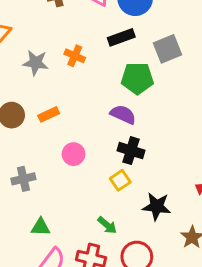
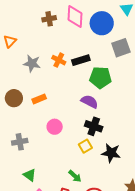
black rectangle: (121, 37) -> (81, 60), moved
gray square: (167, 49) -> (121, 48), moved
black star: (157, 206) -> (111, 153), moved
green triangle: (41, 227) -> (30, 175), turned 32

